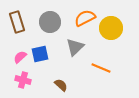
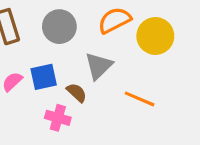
pink cross: (23, 80) -> (58, 118), moved
brown semicircle: (61, 85) -> (77, 93), moved

